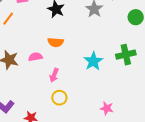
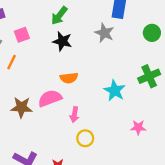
pink semicircle: (35, 57) -> (50, 98), size x1.5
pink star: (107, 108) -> (138, 127), moved

